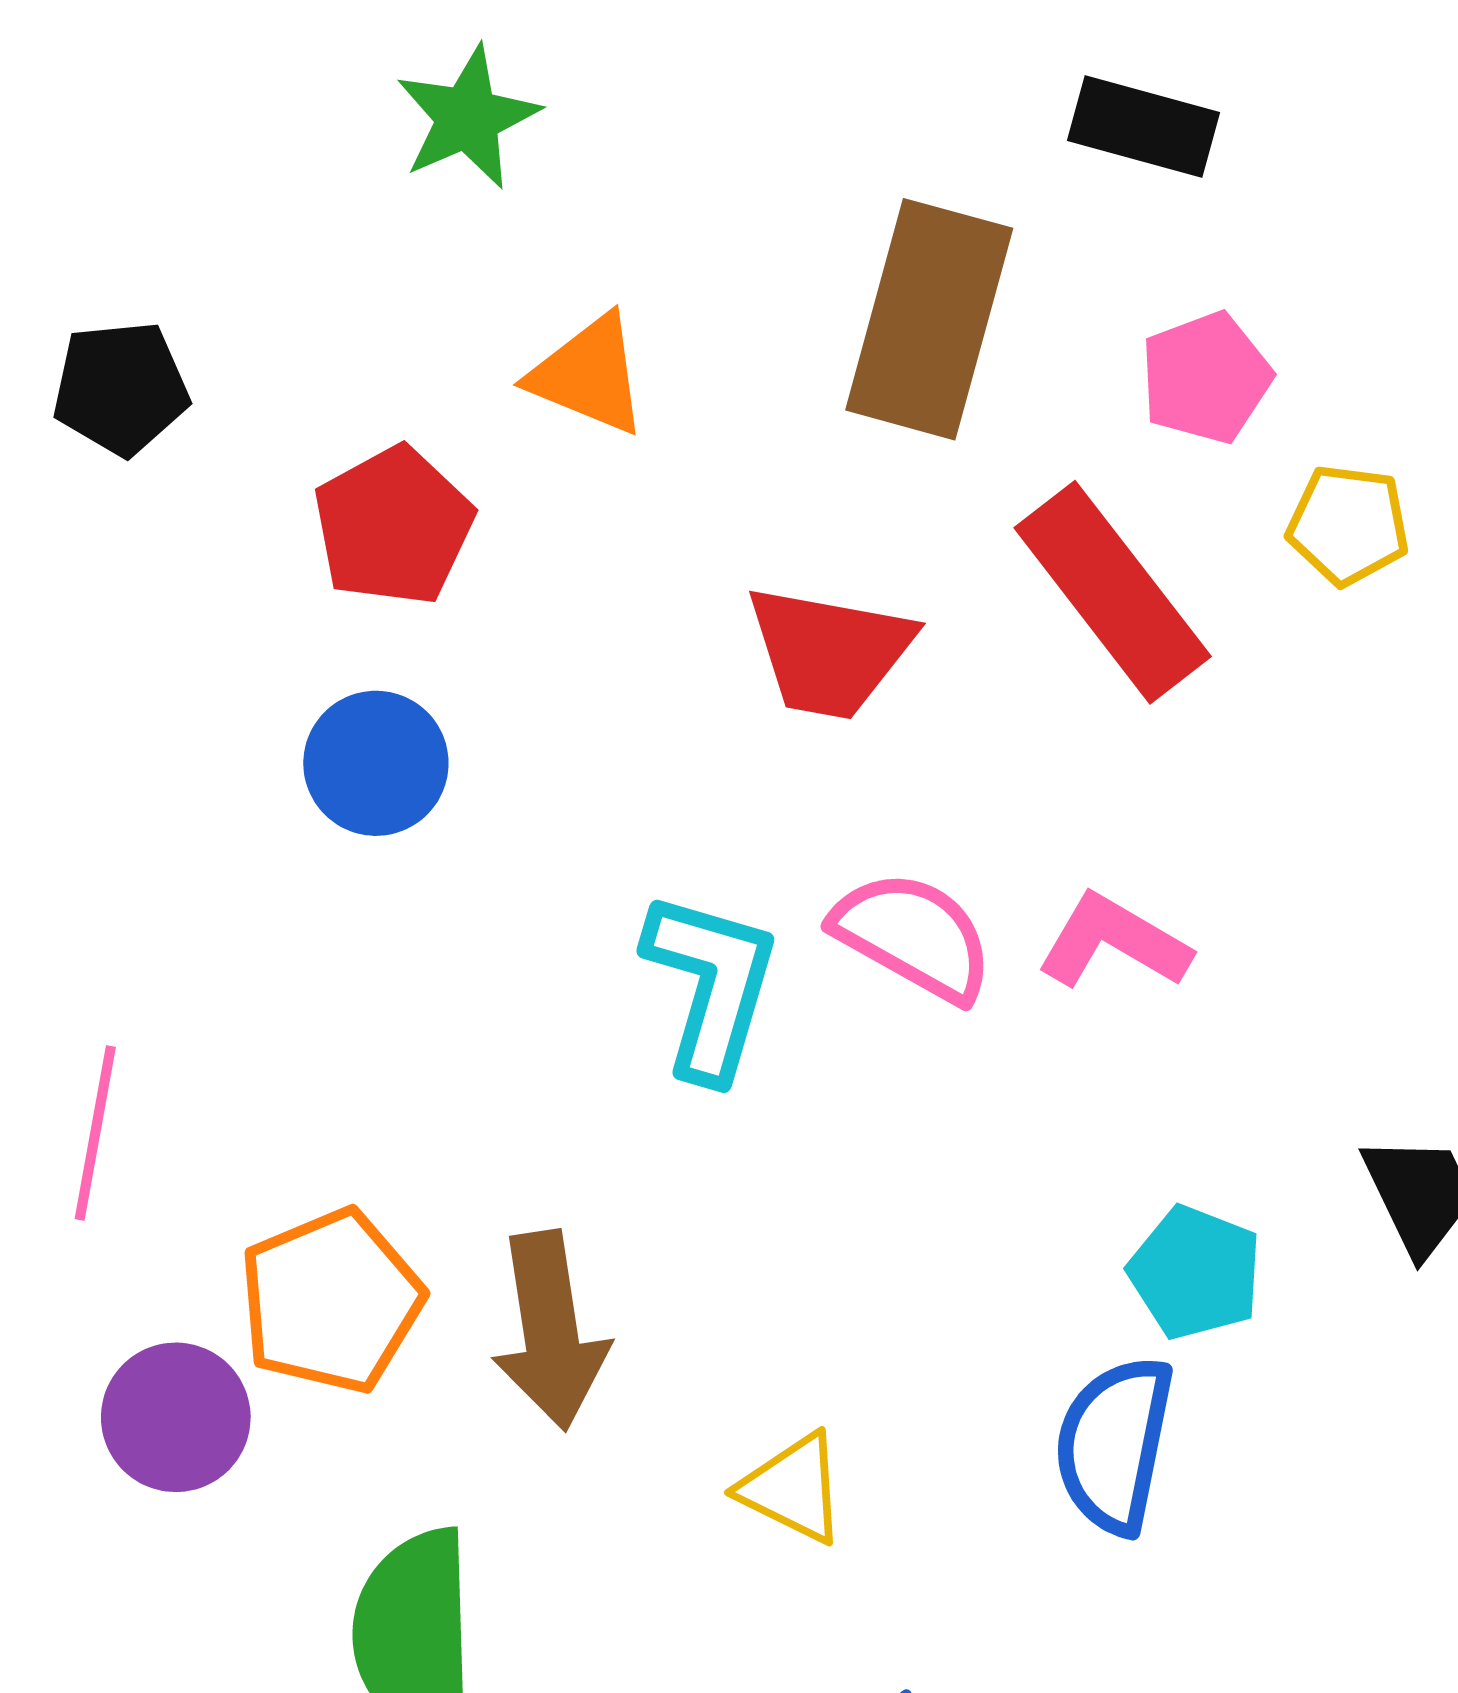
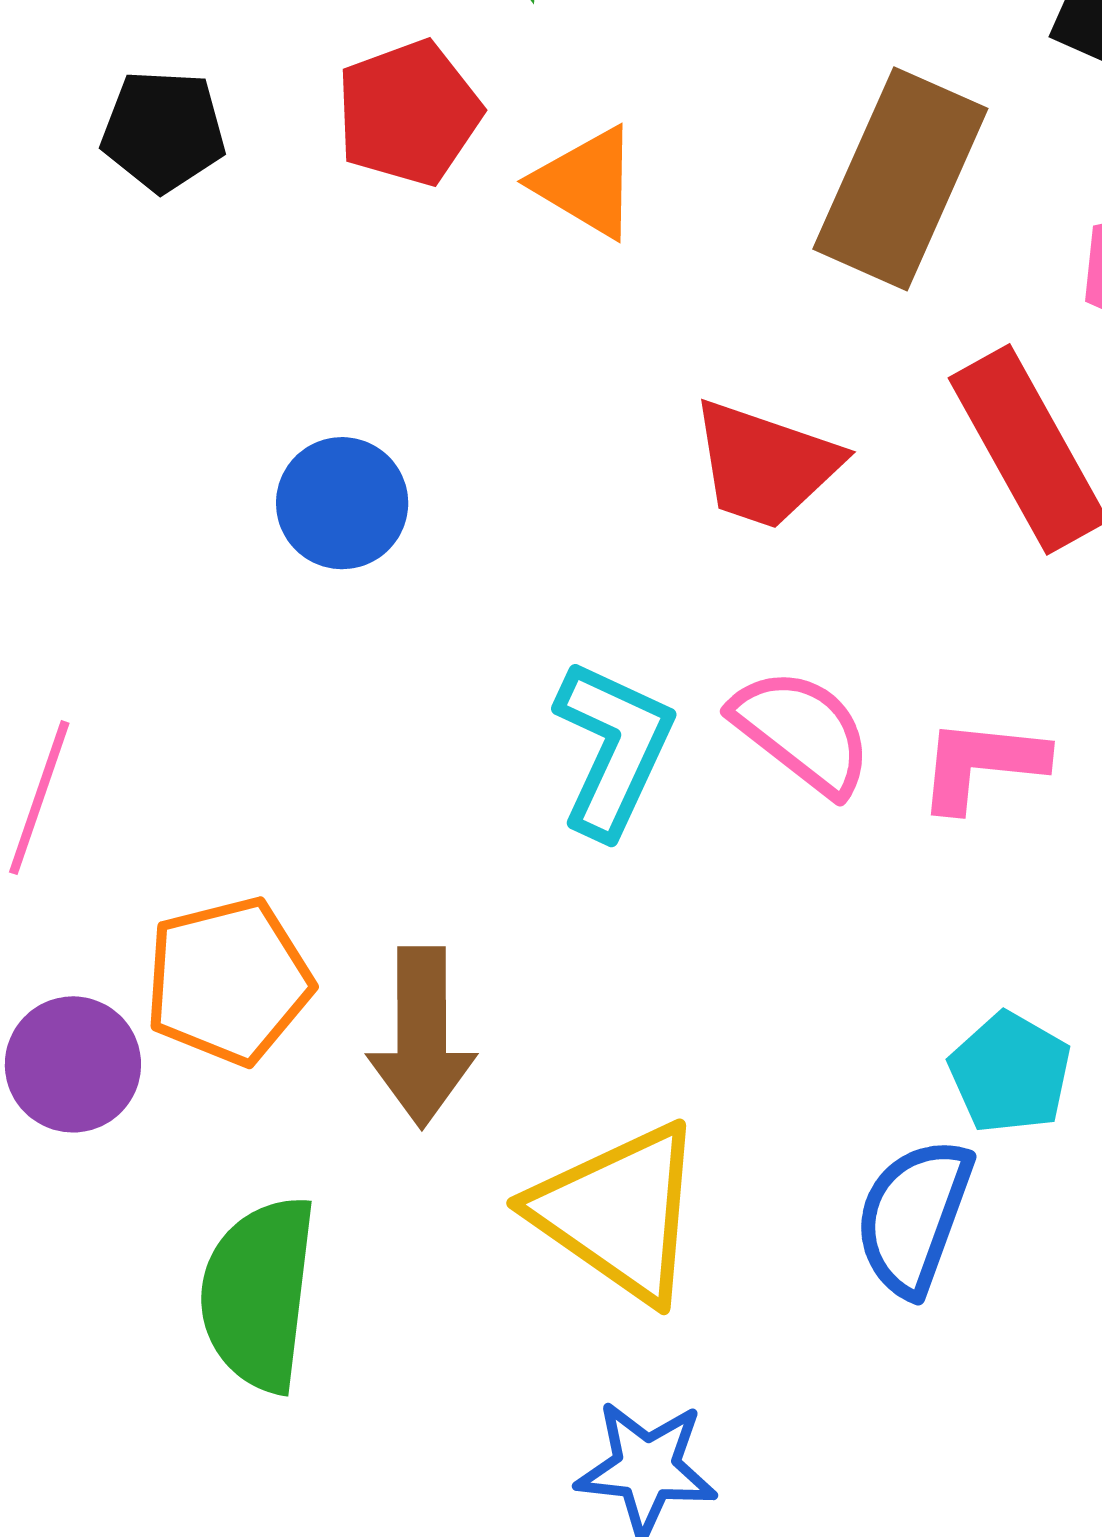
red pentagon: (393, 526) -> (409, 113), moved
pink L-shape: (1114, 942) -> (982, 764), turned -33
yellow triangle: (793, 1488) -> (619, 1212), size x1.8

